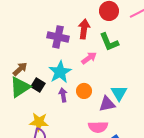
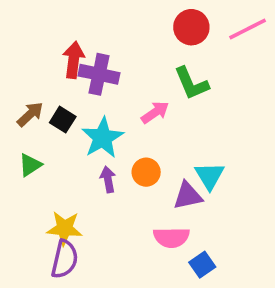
red arrow: (84, 29) -> (74, 60), moved
brown arrow: (20, 69) -> (30, 114), moved
black square: (38, 85) -> (63, 120), moved
green triangle: (20, 87) -> (30, 165), size x0.6

